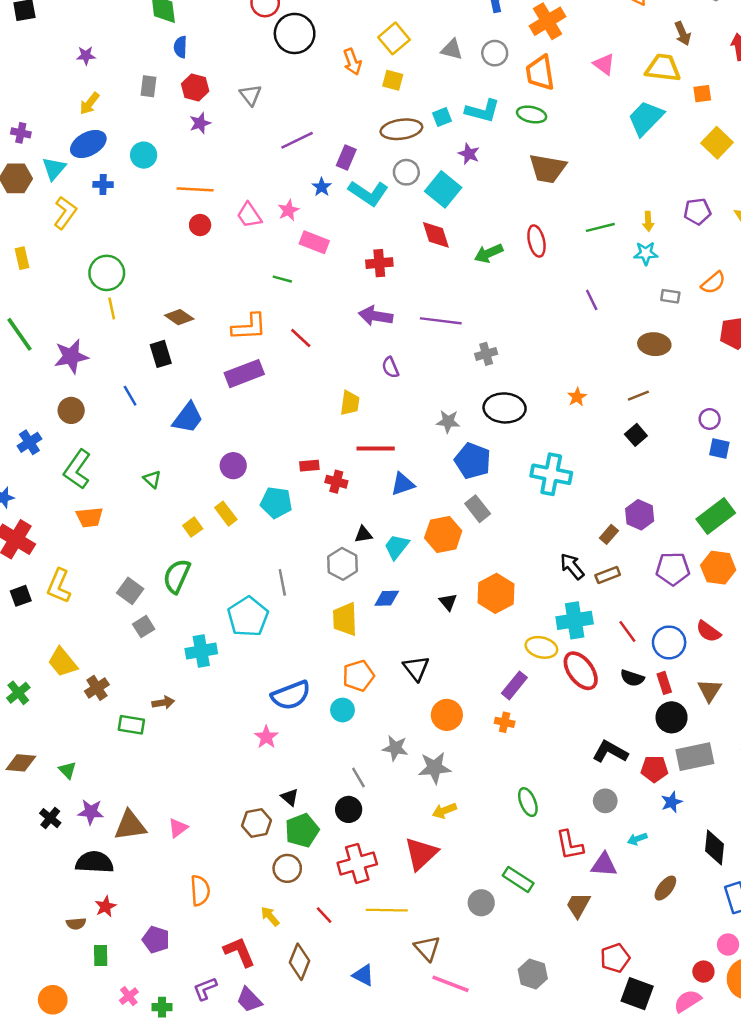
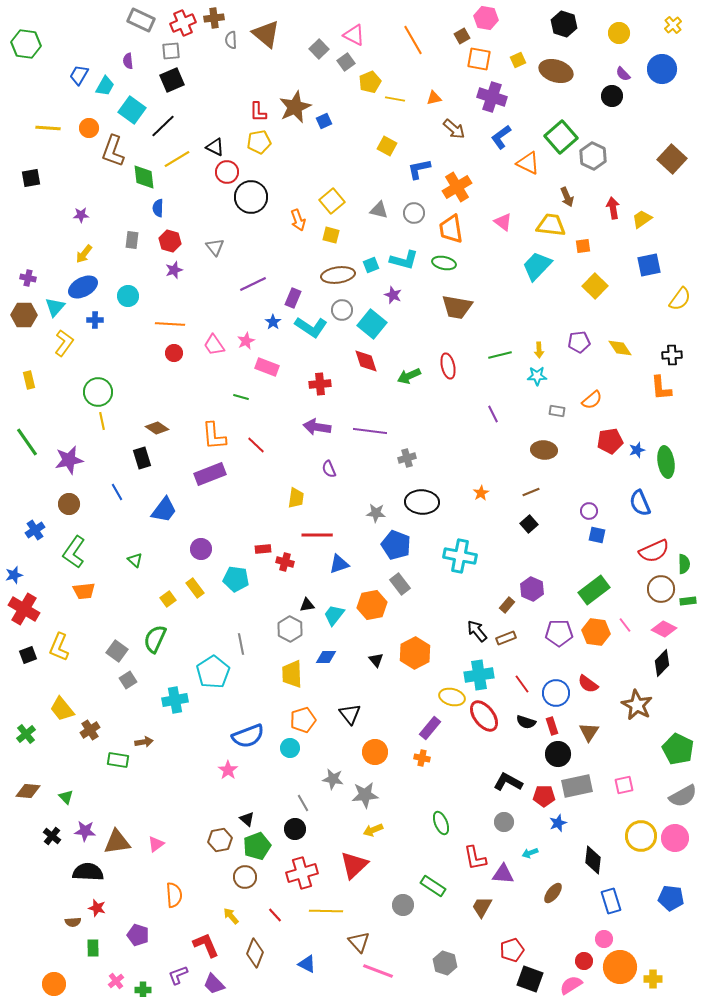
orange L-shape: (249, 327) -> (214, 436), turned 88
red star: (106, 906) -> (97, 908), turned -30

